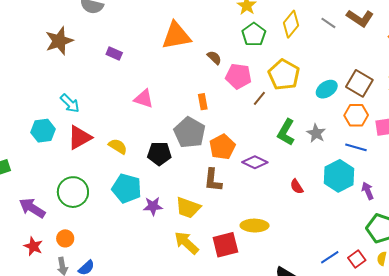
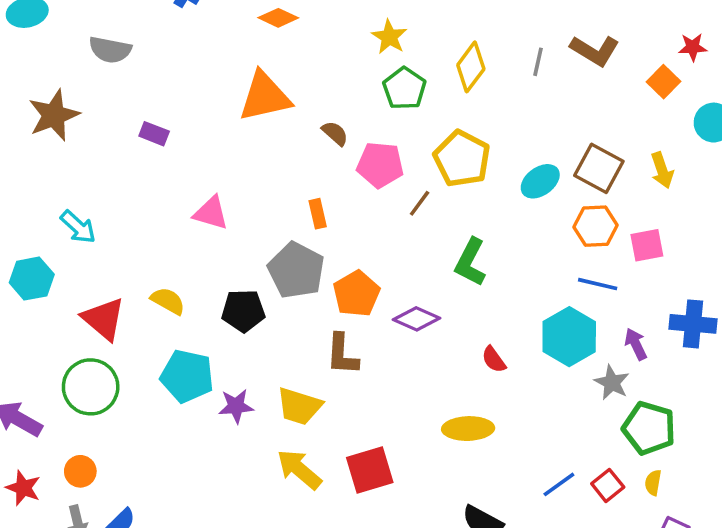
gray line: (328, 23) -> (538, 62), turned 70
gray star: (316, 133) -> (612, 383), moved
red triangle: (80, 137) -> (104, 319), moved, turned -48
purple arrow: (368, 191) -> (636, 344), moved
yellow ellipse: (255, 226) -> (468, 429), moved

